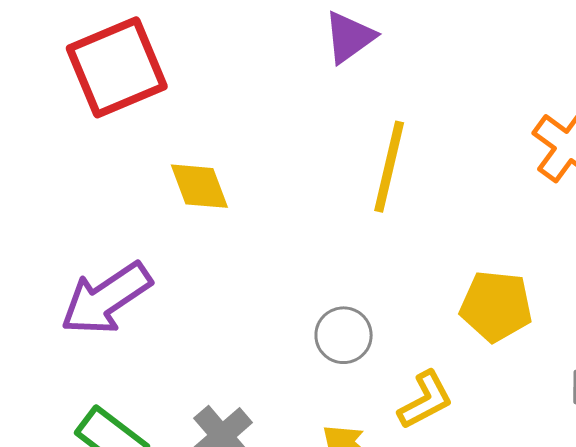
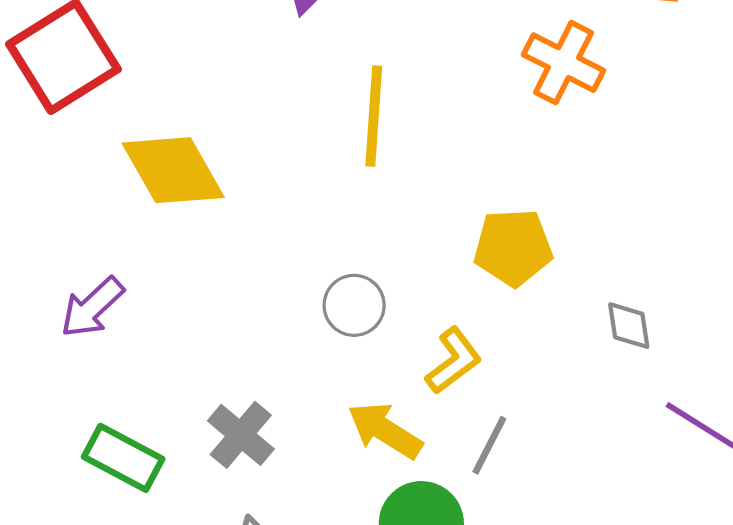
yellow diamond: (199, 186) -> (173, 170), size x1.5
purple arrow: (106, 299) -> (92, 307), size x0.7

